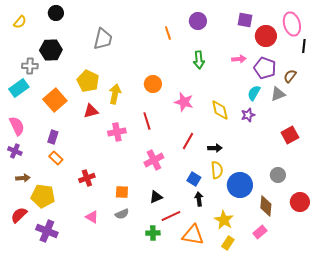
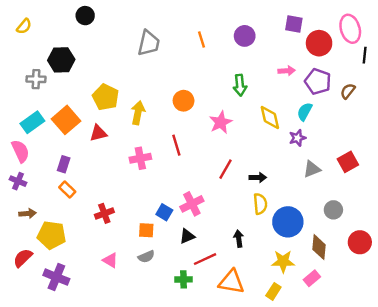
black circle: (56, 13) -> (85, 16), moved
purple circle: (198, 21) -> (245, 36), moved
gray trapezoid: (103, 39) -> (149, 43), moved
green arrow: (199, 60) -> (240, 85), moved
cyan rectangle: (19, 88) -> (32, 122), moved
gray triangle: (278, 94) -> (312, 169), moved
pink star: (184, 102) -> (221, 122), turned 30
yellow diamond: (220, 110) -> (270, 118), moved
red triangle: (91, 111) -> (98, 133), moved
pink cross: (154, 160) -> (192, 204), moved
blue square: (194, 179) -> (164, 212), moved
yellow star: (224, 220) -> (283, 261), moved, turned -30

